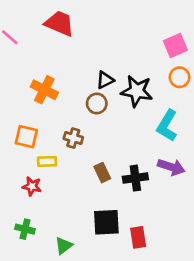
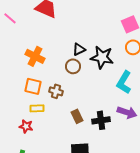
orange square: (26, 137) -> (33, 86), moved

